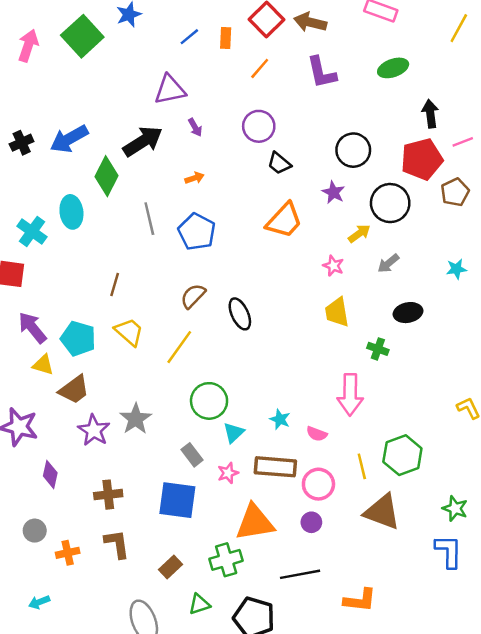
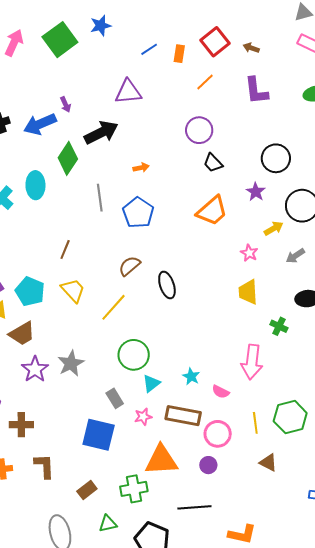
brown arrow: (310, 22) -> (251, 48), size x0.6
purple arrow: (195, 127) -> (65, 104), moved
brown cross: (108, 495) -> (21, 425), moved
brown triangle: (382, 512) -> (268, 463), size x0.6

